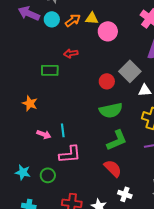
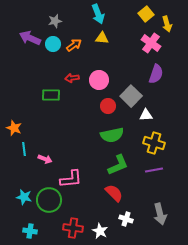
yellow triangle: (92, 18) -> (102, 38), moved
pink circle: (108, 31) -> (99, 80), moved
orange star: (30, 103) -> (14, 128), moved
cyan line: (63, 130) -> (24, 149), moved
green circle: (48, 175) -> (49, 200), size x1.6

